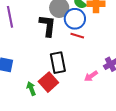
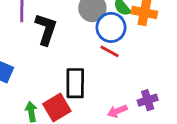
black L-shape: (48, 26) -> (46, 29), moved

